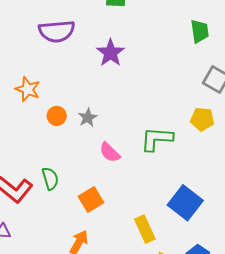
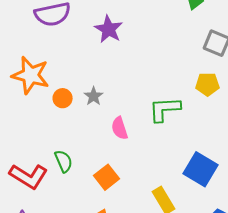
orange star: (28, 89) -> (31, 75), size x1.5
pink semicircle: (110, 152) -> (120, 128), turned 35

